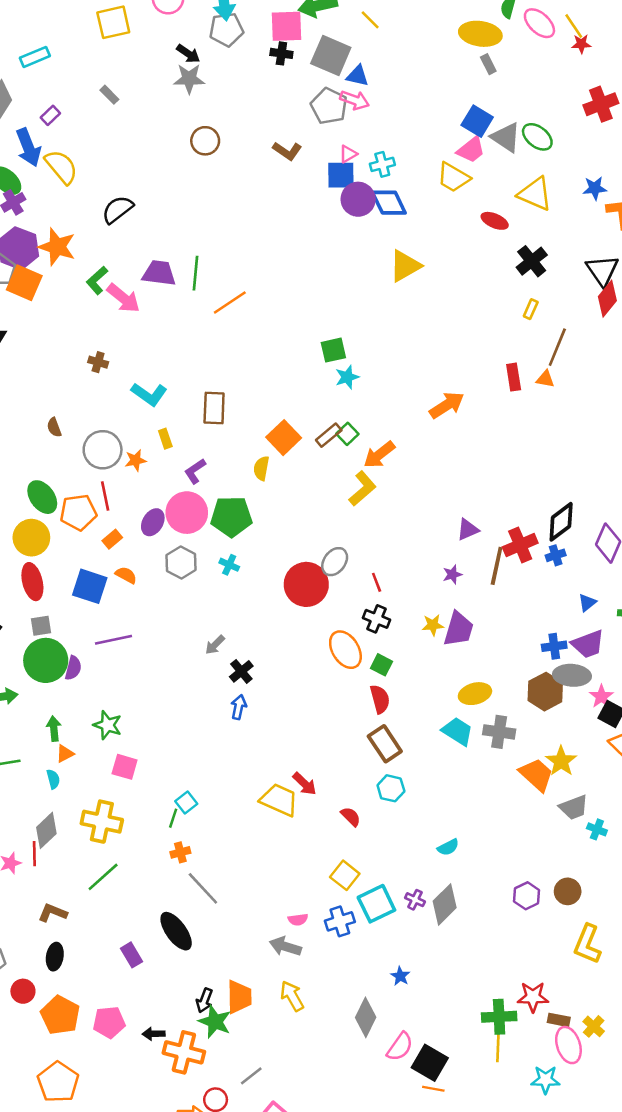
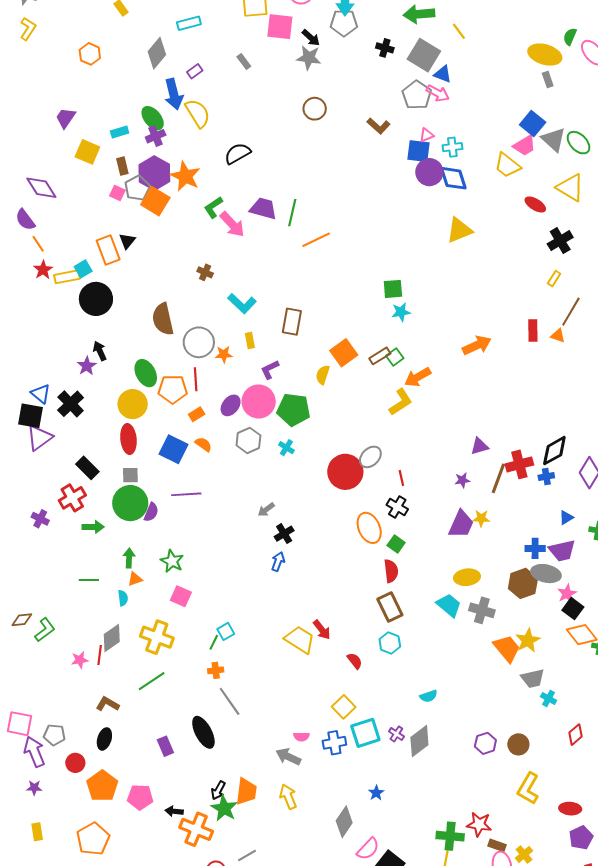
pink square: (287, 26) -> (280, 27), moved
brown semicircle: (54, 427) -> (163, 319), size x2.0
yellow star: (433, 625) -> (481, 518), moved

